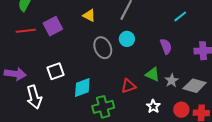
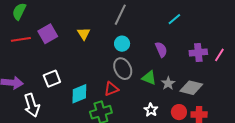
yellow triangle: (89, 15) -> (84, 34), moved, turned 32
gray ellipse: (103, 48) -> (123, 69), moved
red triangle: (128, 86) -> (111, 89), moved

